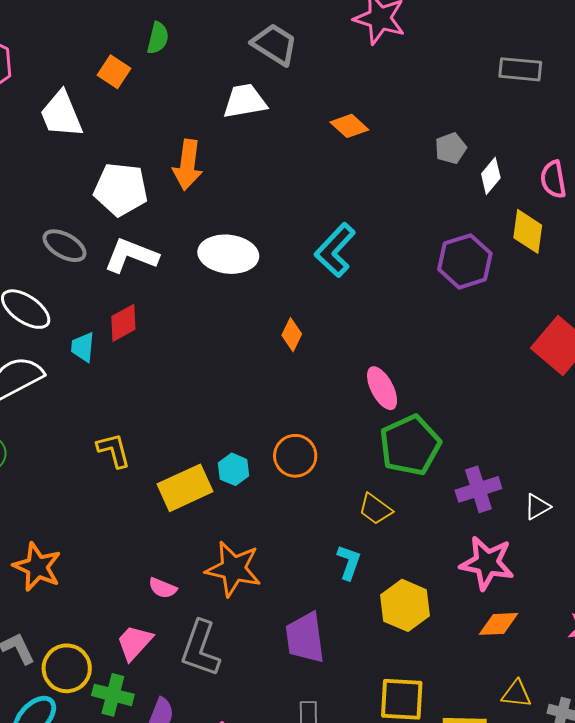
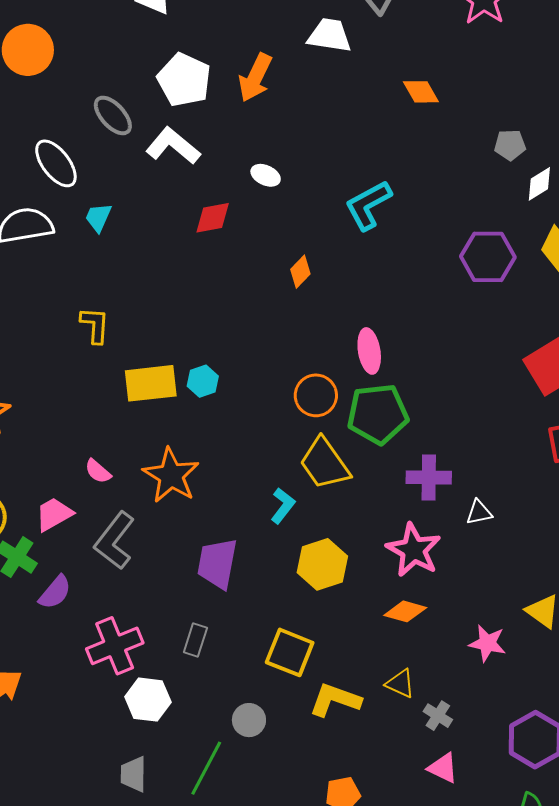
white ellipse: (228, 254) -> (266, 175), size x0.5
red diamond: (123, 323) -> (213, 218), moved
orange circle: (295, 456) -> (316, 395), moved
yellow trapezoid: (375, 509) -> (325, 464), size x1.6

